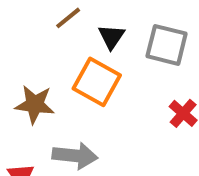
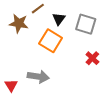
brown star: (35, 104) -> (19, 23), moved

